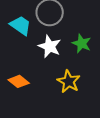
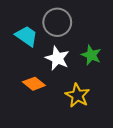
orange diamond: (19, 81) -> (34, 84), moved

